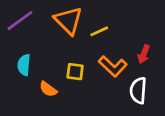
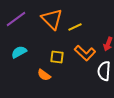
cyan semicircle: (24, 65) -> (19, 52), turned 56
orange semicircle: (48, 89) -> (44, 75), moved

